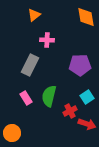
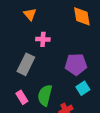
orange triangle: (34, 15) -> (30, 14), turned -32
cyan square: (87, 97) -> (83, 88), moved

